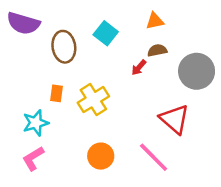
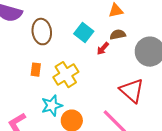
cyan square: (106, 33) -> (84, 33), moved
cyan star: (36, 123) -> (52, 106), moved

